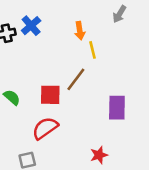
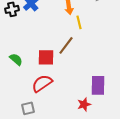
purple rectangle: (117, 108) -> (98, 85), moved

